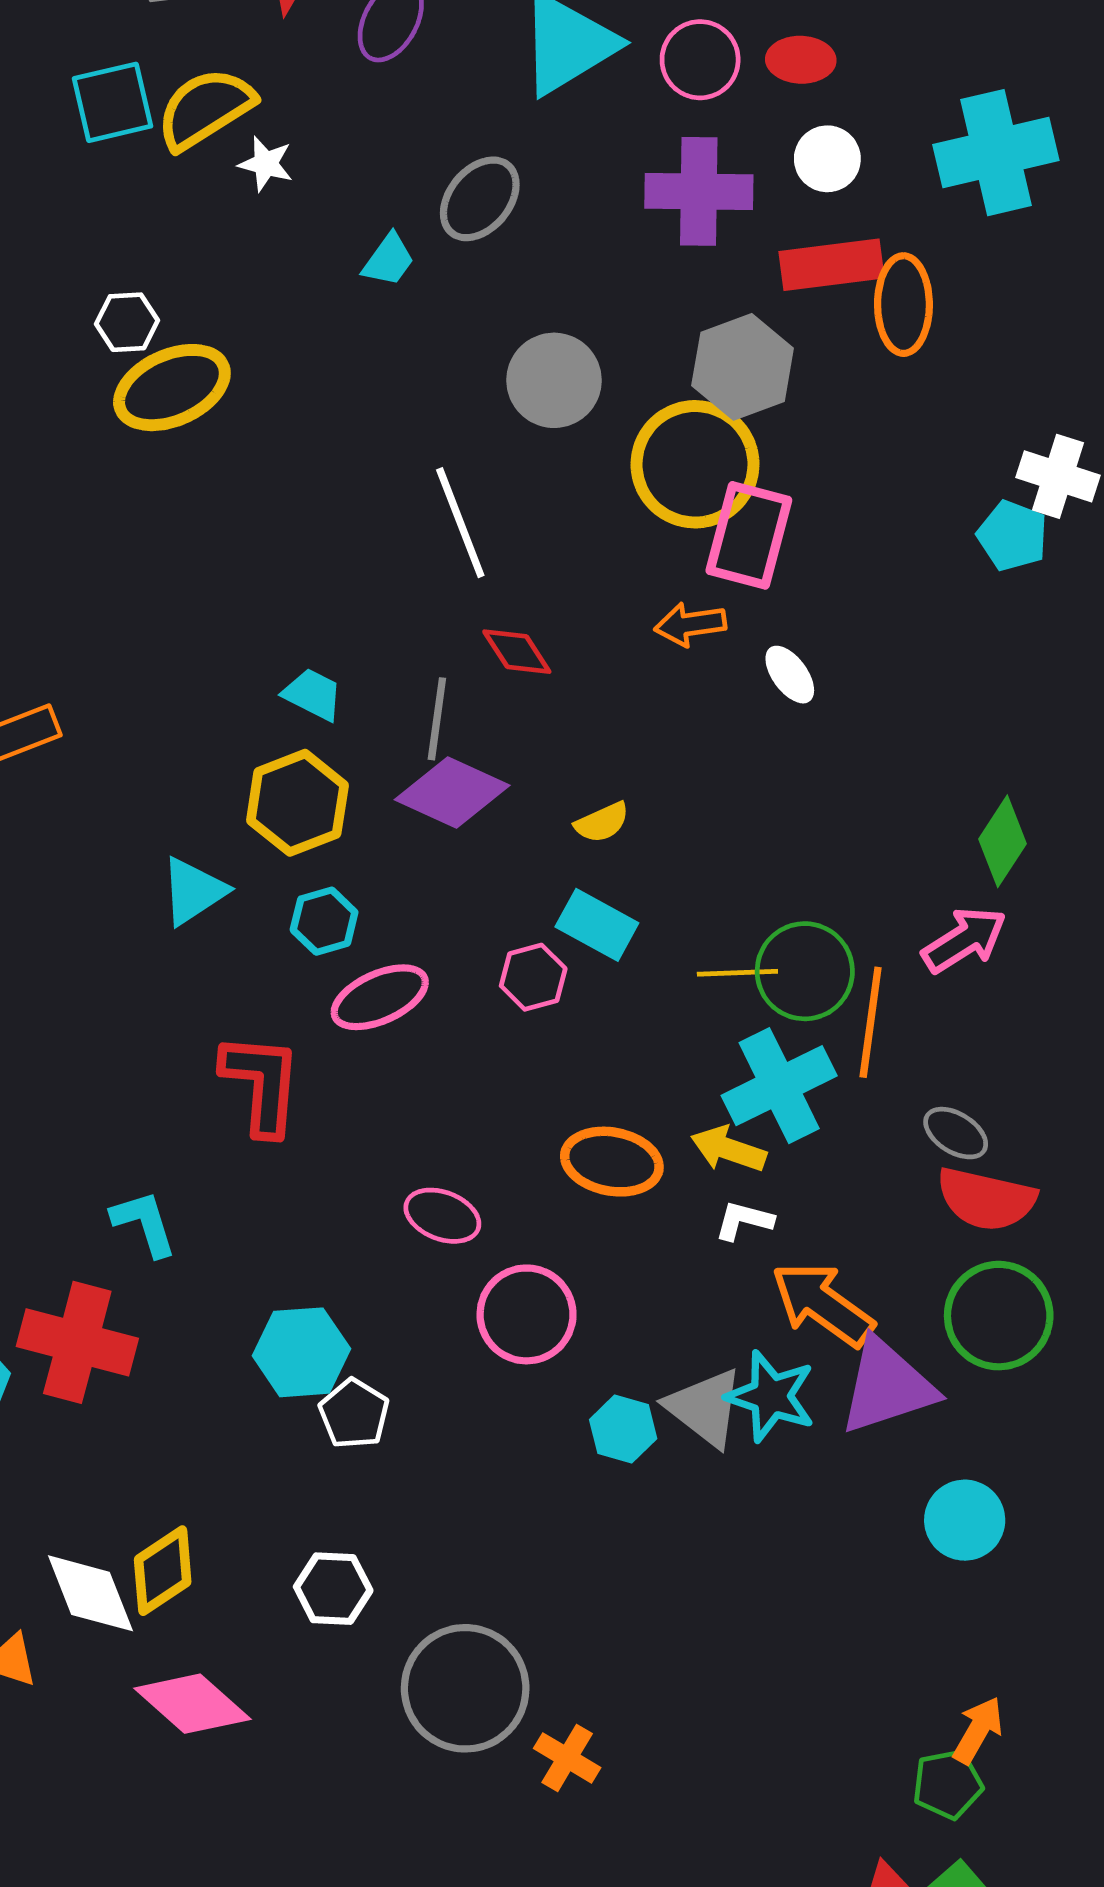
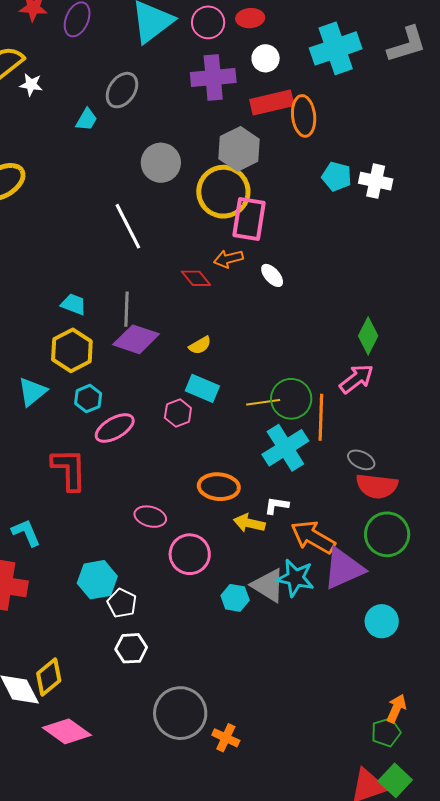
cyan pentagon: (1013, 536) -> (337, 176), moved
red diamond: (517, 652) -> (196, 278), moved
yellow arrow: (728, 1149) -> (249, 523), moved
white hexagon: (333, 1589) -> (131, 648), moved

